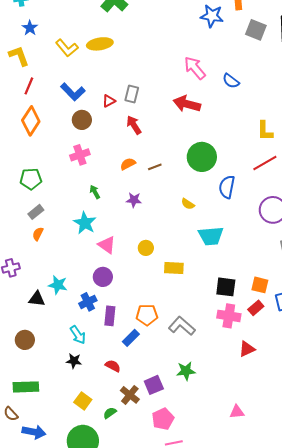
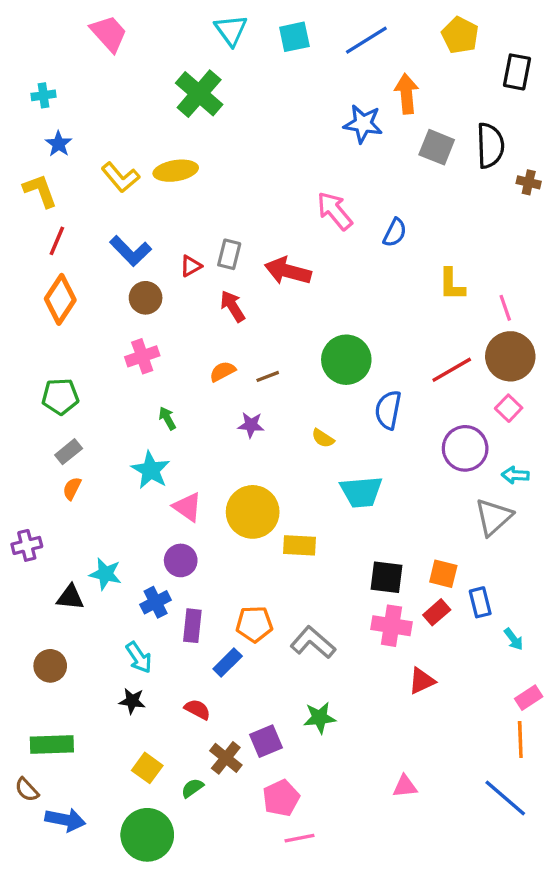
blue semicircle: (231, 81) -> (395, 233), turned -102
red arrow: (187, 104) -> (288, 271), moved
yellow L-shape: (265, 131) -> (452, 284), moved
purple star: (134, 200) -> (251, 425), moved
yellow circle: (146, 248) -> (253, 512), size x2.0

